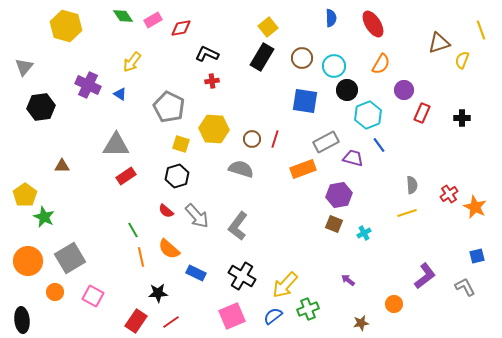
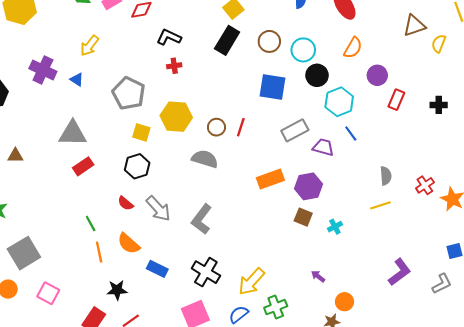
orange rectangle: (303, 169) -> (270, 179), moved
gray L-shape: (465, 287) -> (442, 284), turned 90
orange circle: (394, 304) -> (344, 302), moved

